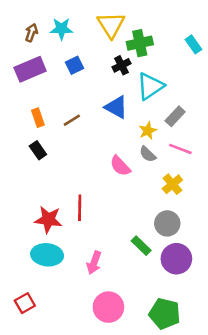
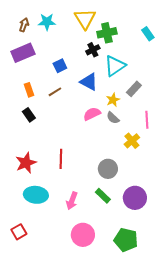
blue square: (74, 65) -> (60, 66), moved
pink line: (180, 149) -> (147, 120), moved, turned 66
pink semicircle: (120, 166) -> (92, 114), moved, turned 108
red star: (48, 220) -> (26, 163), moved, turned -30
gray circle: (167, 223) -> (108, 169), moved
green rectangle: (141, 246) -> (103, 196), moved

